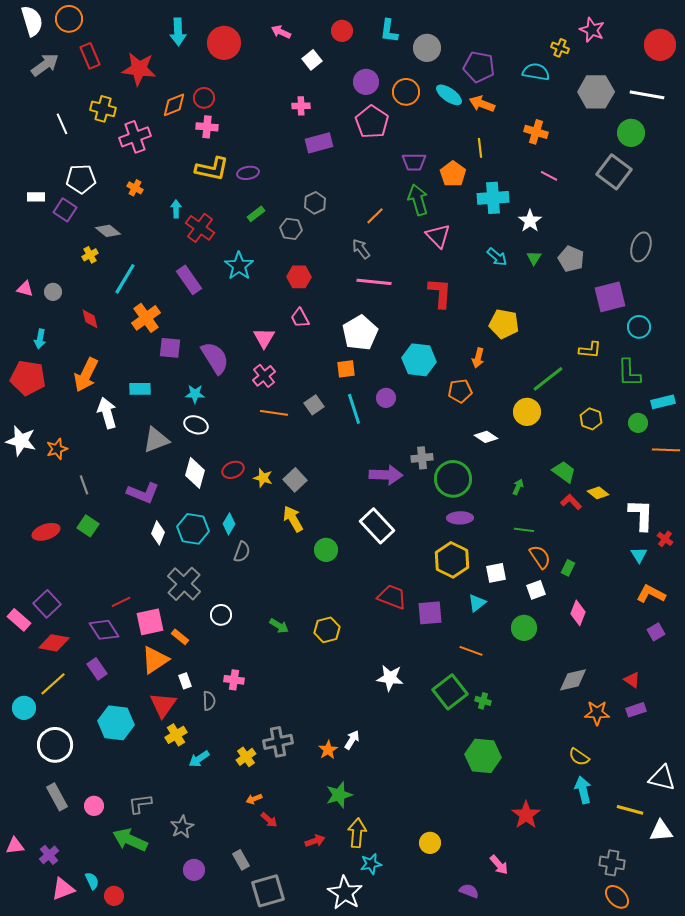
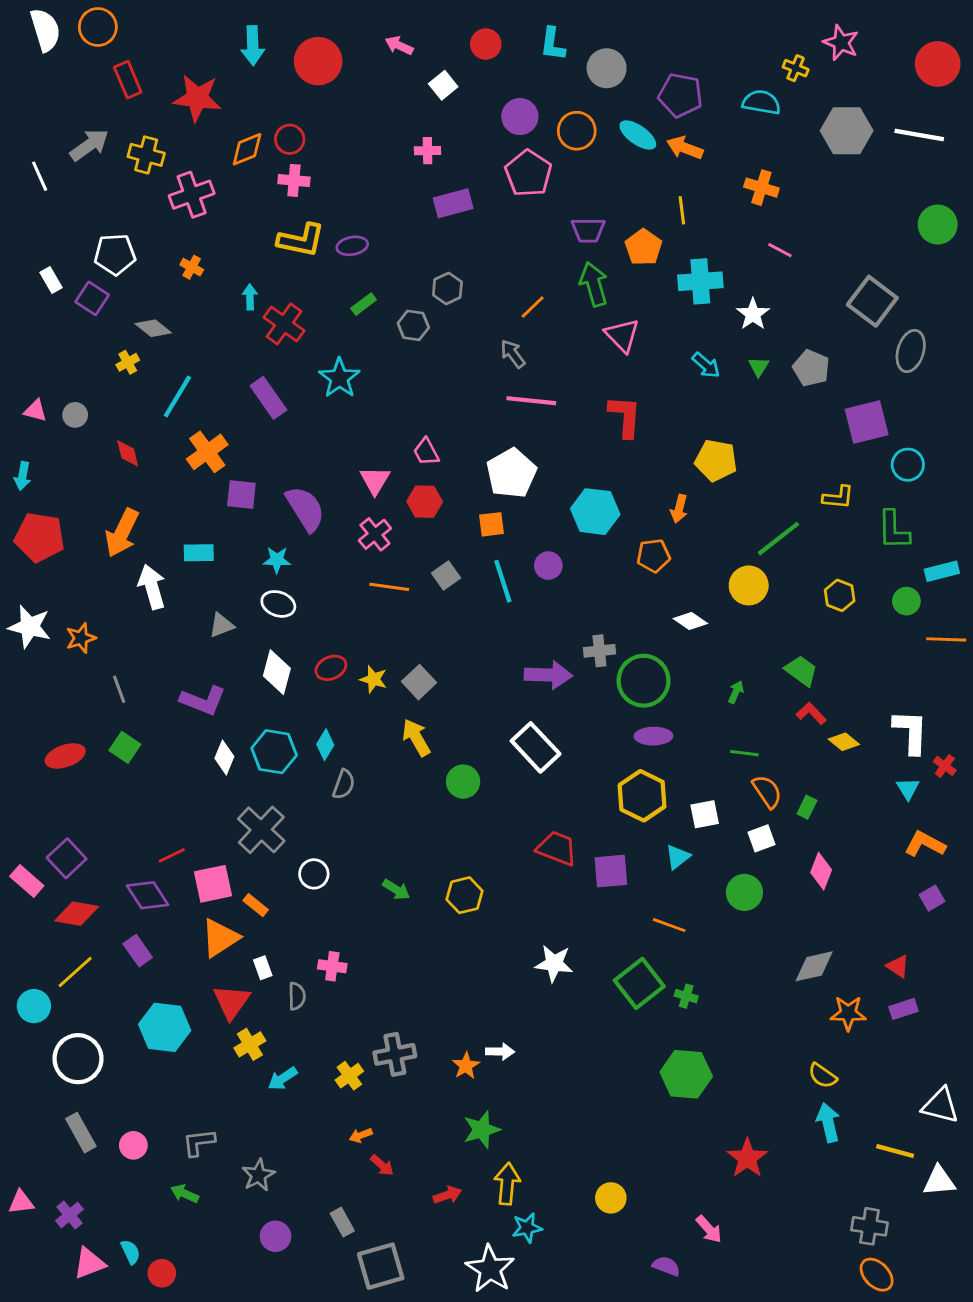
gray arrow: (45, 65) -> (89, 145), moved
white line: (62, 124) -> (40, 176), moved
green circle: (631, 133) -> (938, 225), moved
gray square: (614, 172) -> (872, 301), moved
white rectangle: (36, 197) -> (51, 280), turned 60
red hexagon: (299, 277) -> (425, 502), moved
cyan arrow: (40, 339) -> (23, 476), moved
gray triangle: (156, 440) -> (221, 625), size x0.7
yellow diamond: (598, 493) -> (844, 742), moved
white arrow: (352, 740) -> (500, 1052), turned 60
green arrow: (130, 840) -> (185, 1194), size x0.6

